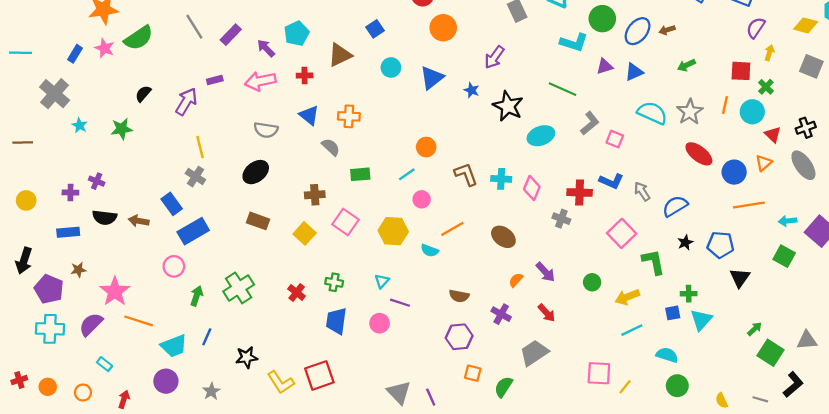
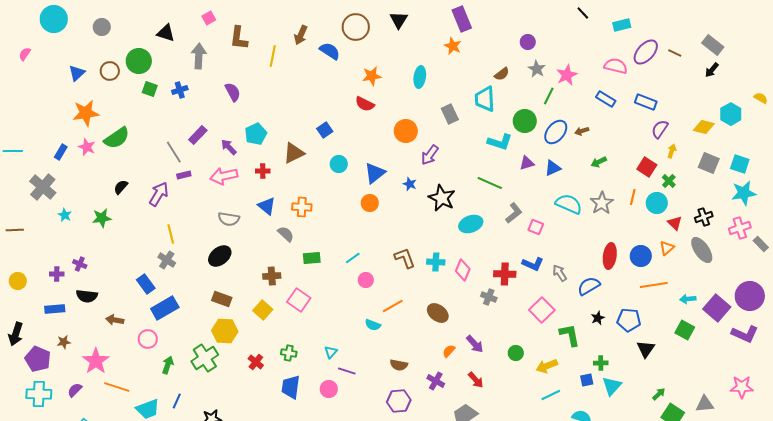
gray line: (194, 27) -> (174, 152), moved
orange circle: (443, 28) -> (406, 131), moved
red square: (741, 71) -> (647, 167), turned 30
orange circle: (426, 147) -> (370, 203), moved
red ellipse: (699, 154) -> (610, 256), moved, turned 60
brown arrow: (139, 221) -> (115, 320), moved
yellow hexagon: (393, 231) -> (225, 331), moved
purple semicircle: (91, 324) -> (75, 390), size x0.7

